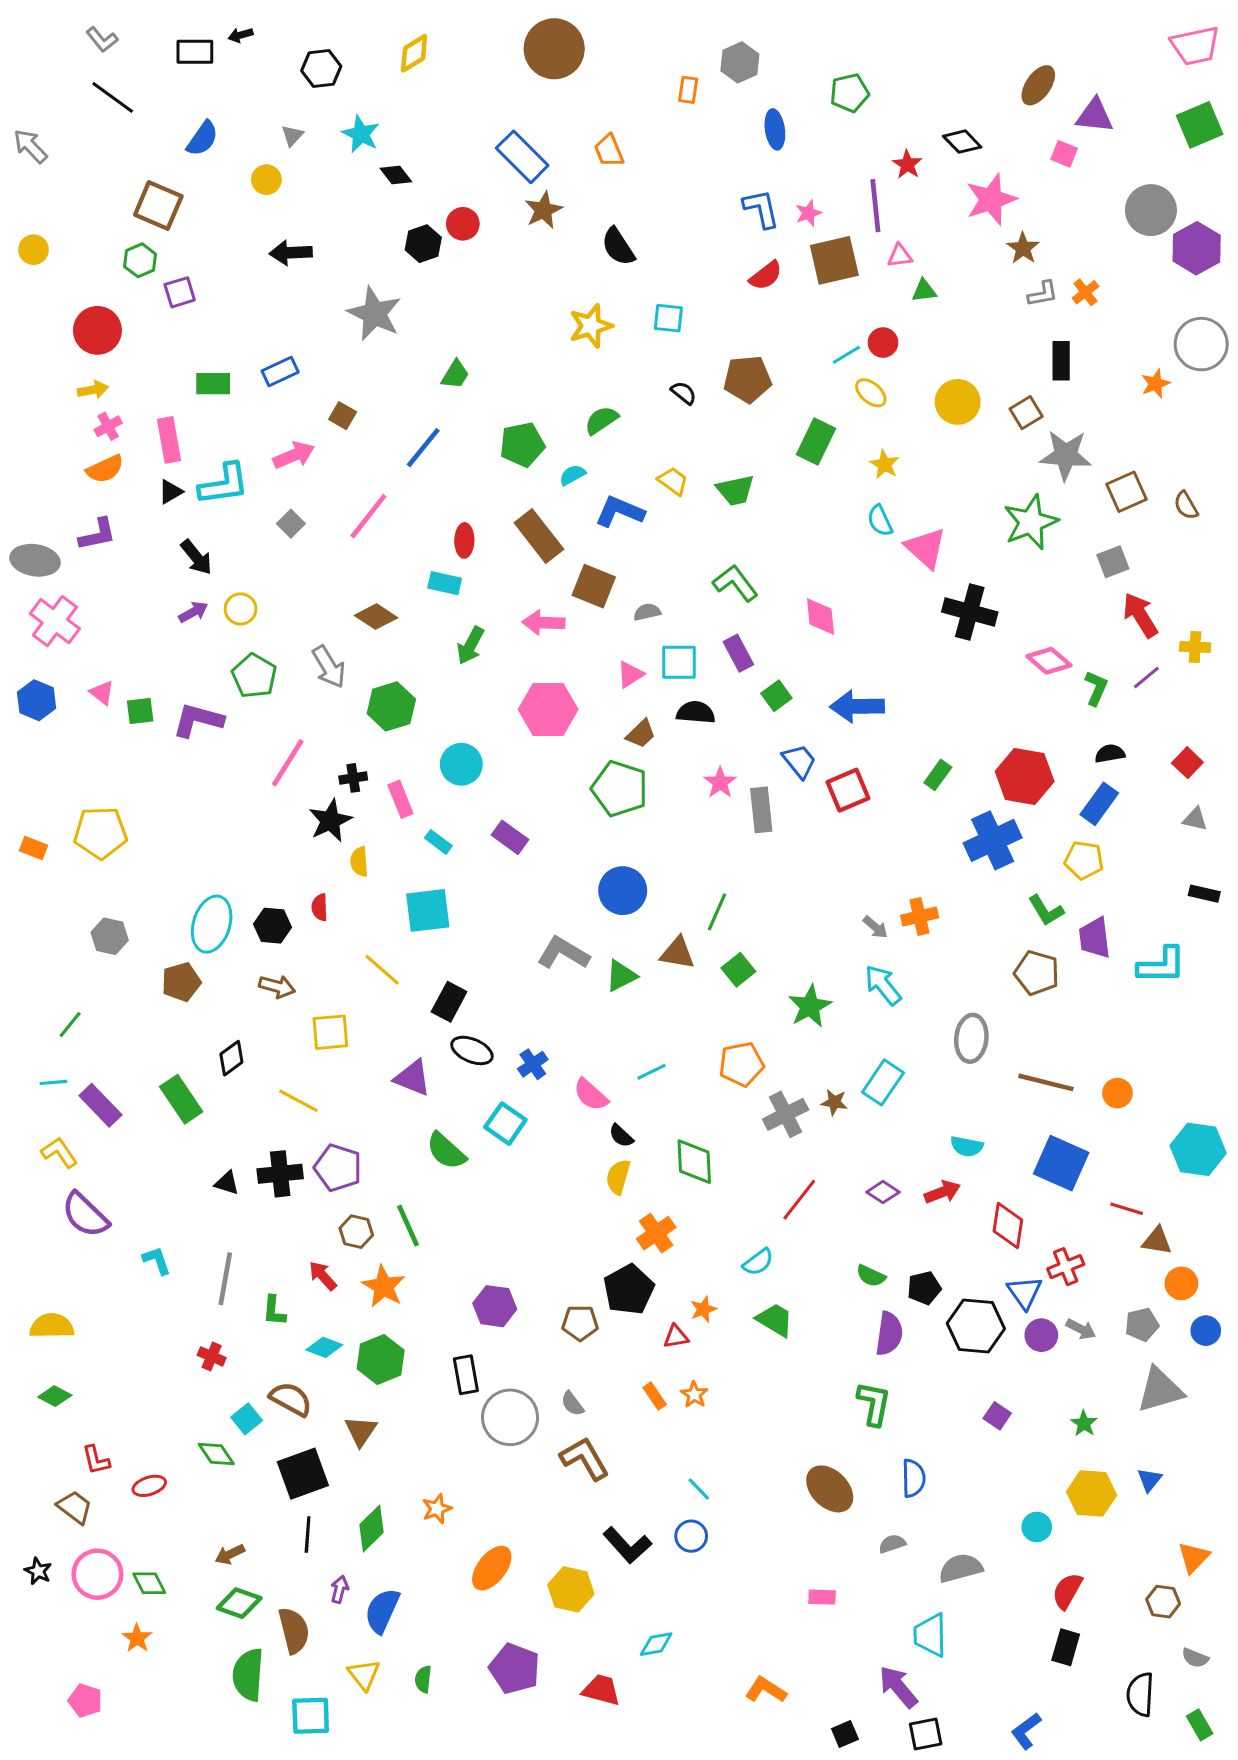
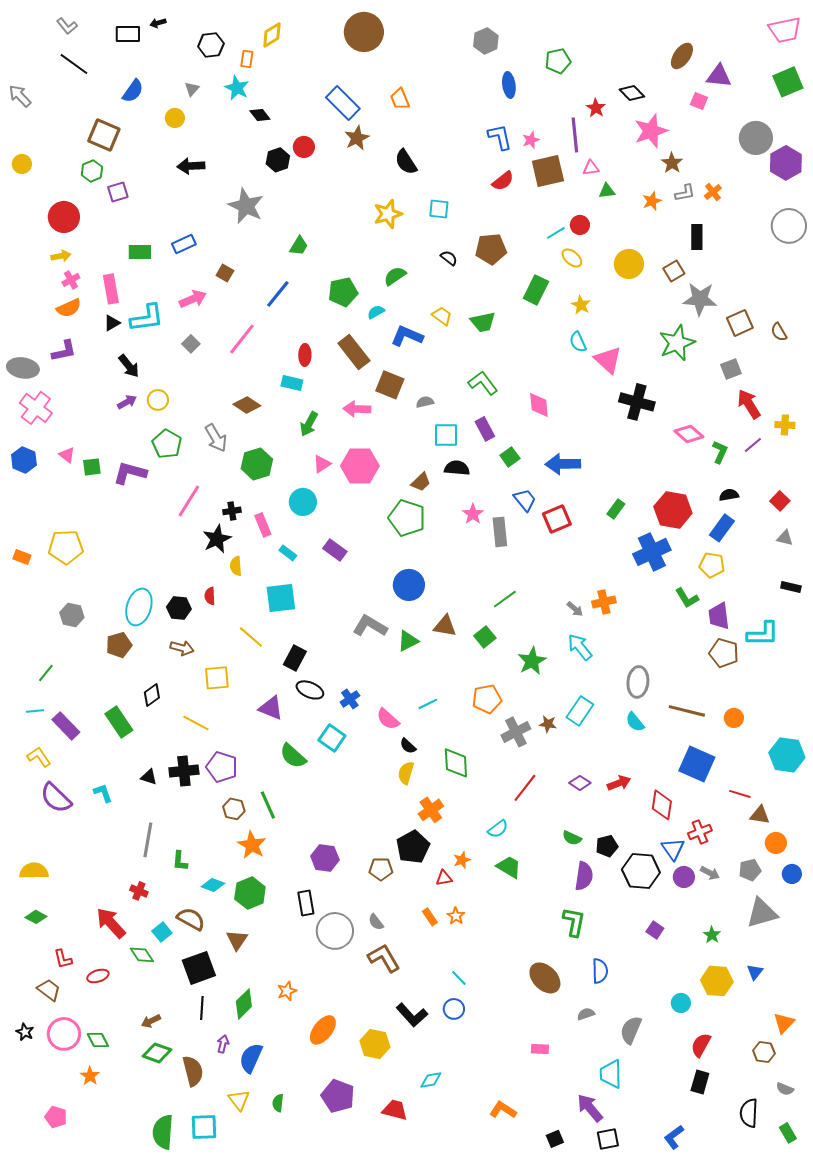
orange rectangle: (688, 90) -> (247, 59), moved
orange star: (1156, 384) -> (652, 201), moved
pink triangle: (630, 674) -> (322, 464), moved
green line: (717, 912) -> (505, 599), moved, turned 30
brown pentagon: (1037, 973) -> (724, 653), moved
cyan semicircle: (967, 1146) -> (635, 722), moved, turned 40
cyan L-shape: (157, 1261) -> (103, 793), moved
red arrow: (323, 1276) -> (111, 923), moved, size x1.6
gray semicircle: (961, 1568) -> (631, 1030), turned -52
green semicircle: (248, 1675) -> (163, 1132), moved

